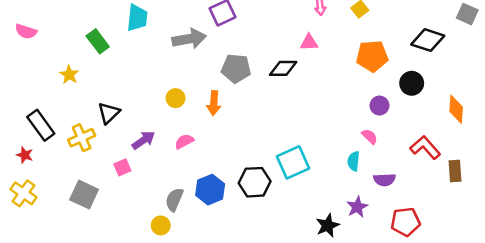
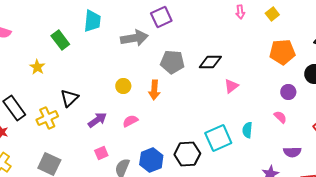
pink triangle: (309, 42) -> (231, 86), moved, turned -35
cyan semicircle: (354, 161) -> (247, 130), moved
pink square: (122, 167) -> (101, 153), moved

